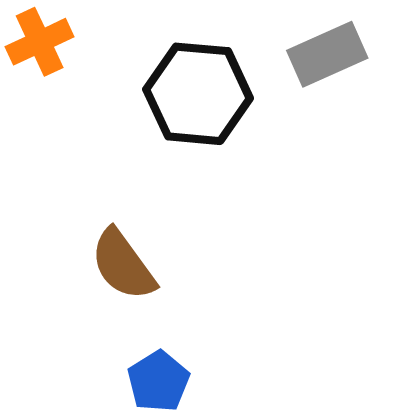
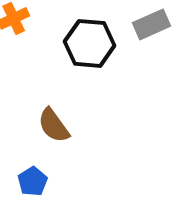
blue pentagon: (158, 381) -> (33, 181), moved

